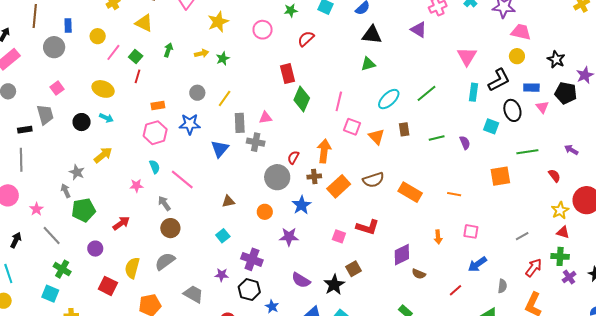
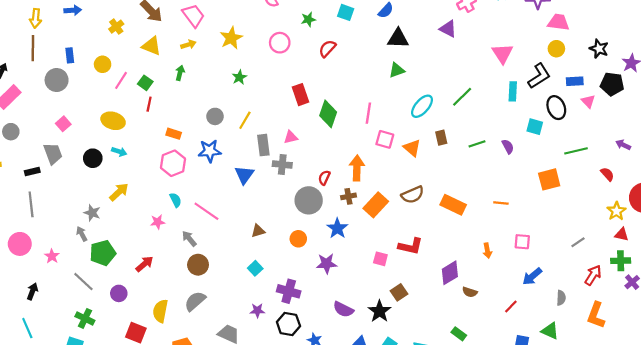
yellow arrow: (202, 53) -> (188, 45), moved
red rectangle: (288, 74) -> (301, 95), moved
orange rectangle: (158, 106) -> (174, 134), turned 32
gray line: (52, 235) -> (83, 282), moved

